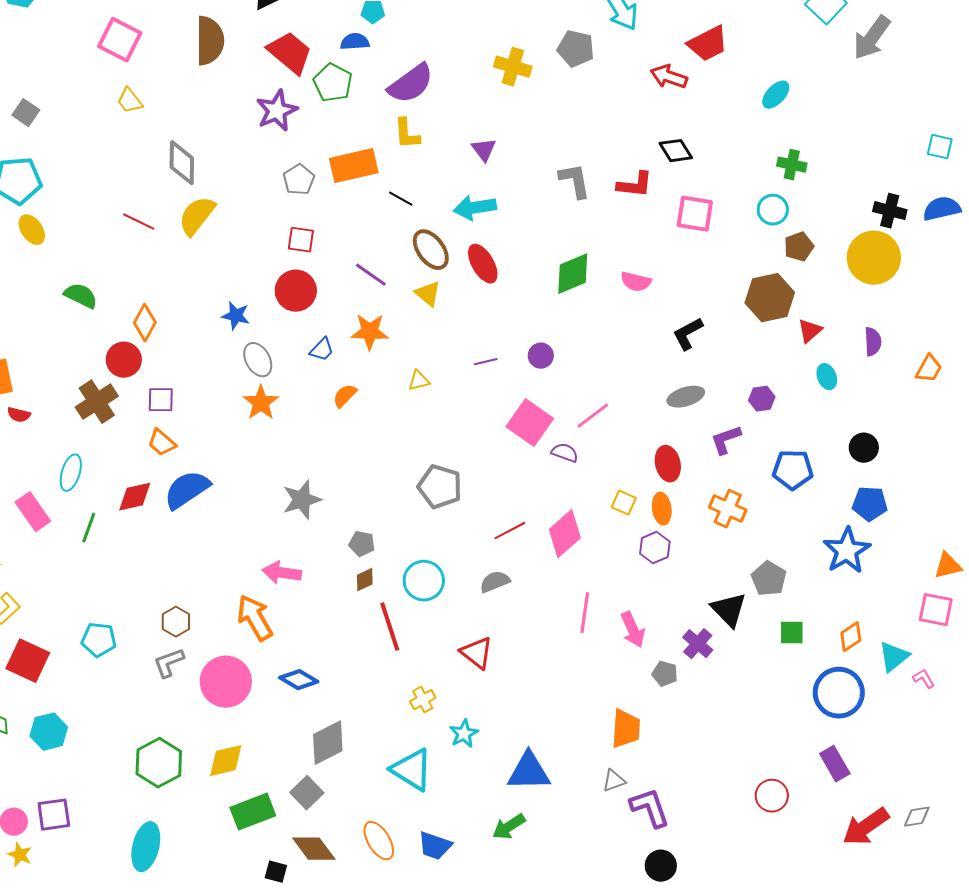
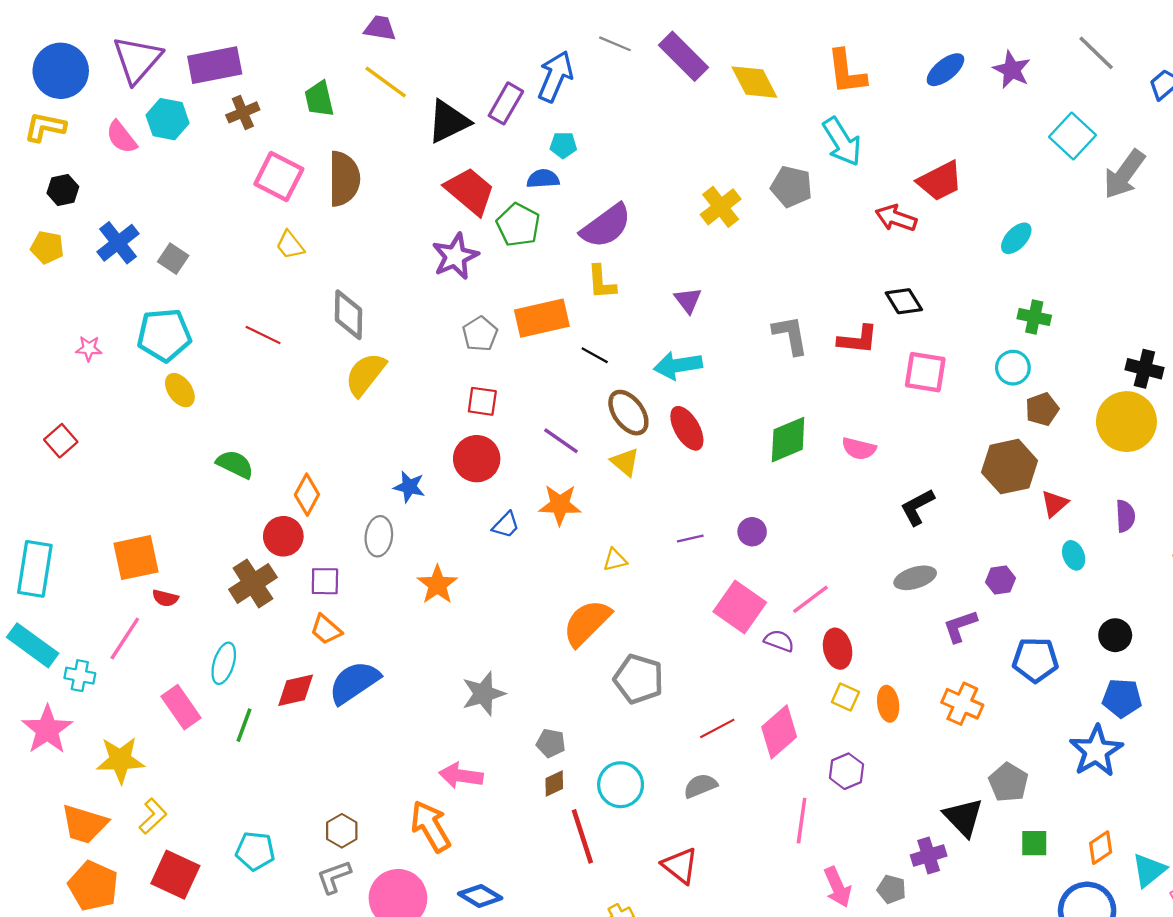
brown semicircle: (210, 41) -> (344, 179), moved
yellow cross: (513, 67) -> (721, 207), turned 36
red line: (139, 222) -> (263, 335), moved
gray ellipse: (258, 360) -> (379, 536), moved, turned 36
orange semicircle: (345, 396) -> (587, 623), moved, size x1.8
red ellipse: (668, 464) -> (838, 649), moved
purple hexagon: (655, 548) -> (847, 771), moved
pink arrow: (633, 630) -> (838, 887), moved
purple cross: (698, 644) -> (929, 856), turned 32

